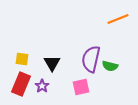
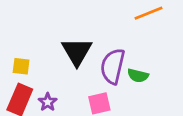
black triangle: (52, 63) -> (77, 52), moved, size x1.4

